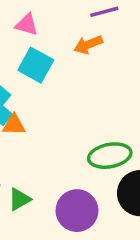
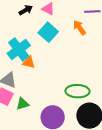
orange arrow: (88, 45) -> (79, 28), turned 63

